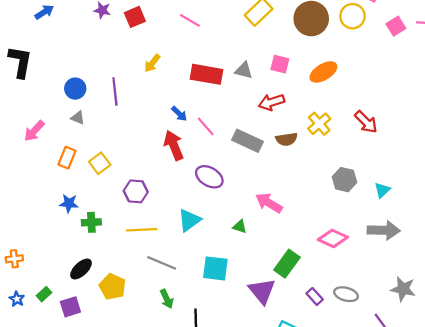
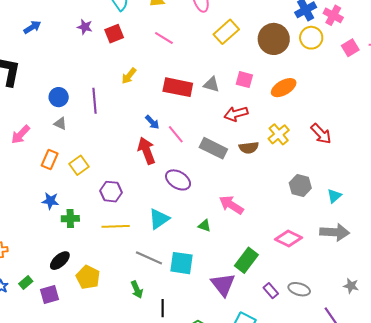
gray line: (162, 263) -> (149, 258), moved
gray star: (403, 289) -> (351, 286), size x0.7

